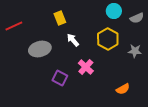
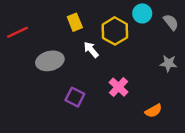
gray semicircle: (137, 18) -> (171, 22), turned -104
yellow hexagon: (108, 39) -> (115, 31), moved
pink cross: (86, 67) -> (119, 87), moved

